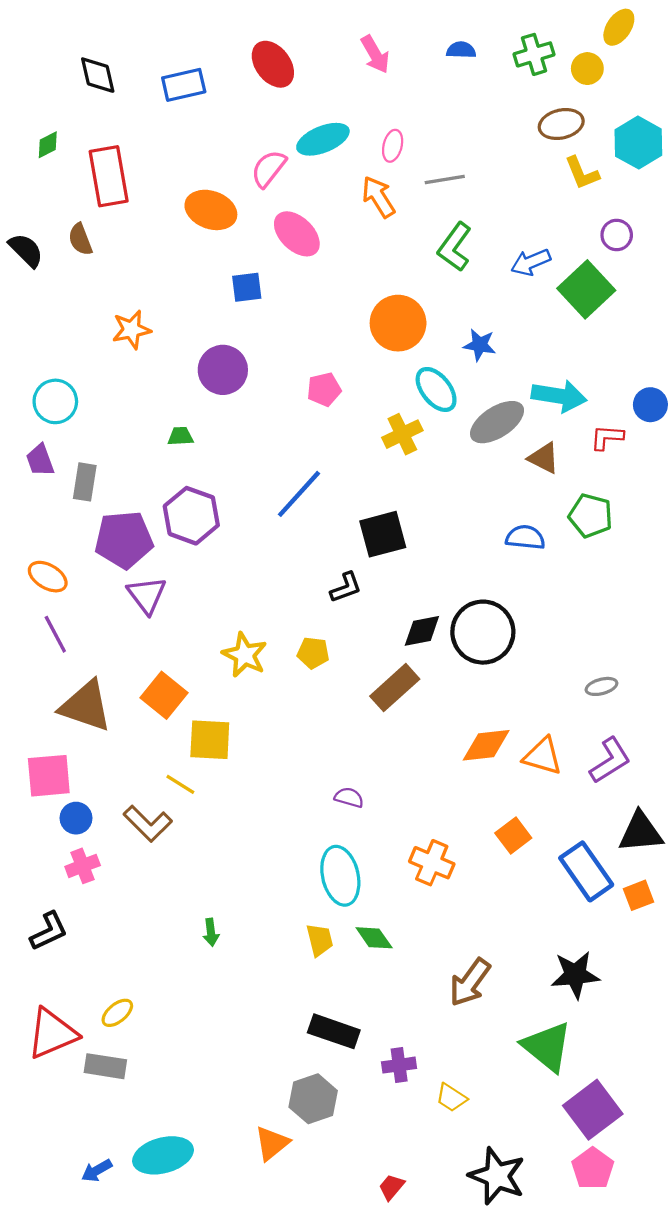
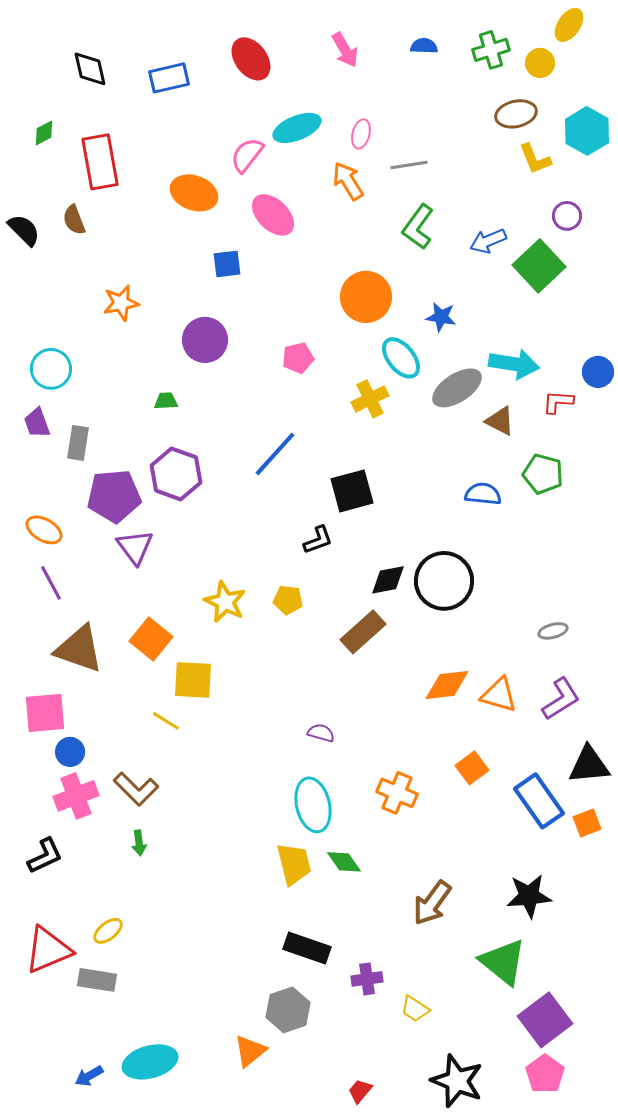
brown L-shape: (148, 824) -> (136, 789), moved
pink cross: (83, 866) -> (76, 796), size x1.4
green arrow: (211, 932) -> (139, 843), moved
yellow trapezoid: (320, 940) -> (294, 864), size x1.4

